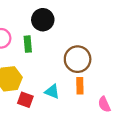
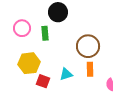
cyan triangle: (52, 92) -> (66, 74), turned -40

